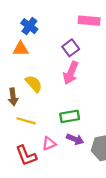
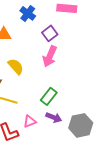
blue cross: (29, 26) -> (28, 13), moved
green rectangle: (70, 116) -> (49, 96), turned -42

